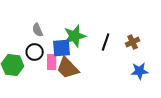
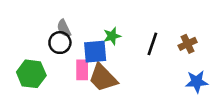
green star: (75, 36) -> (112, 36), size x0.6
black circle: (35, 52) -> (60, 43), moved

